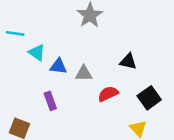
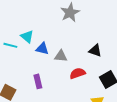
cyan line: (15, 33) -> (10, 45), moved
purple rectangle: (50, 101) -> (38, 81), moved

